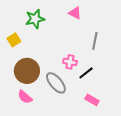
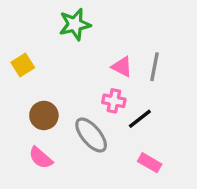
pink triangle: (75, 13) -> (122, 67), moved
green star: (35, 19) -> (75, 24), moved
brown circle: (27, 71) -> (44, 115), size x0.7

